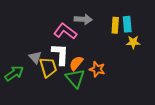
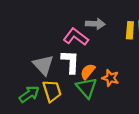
gray triangle: (35, 57) -> (43, 65), size x1.5
yellow trapezoid: (48, 67) -> (52, 91), moved
green arrow: (14, 73) -> (29, 94), moved

